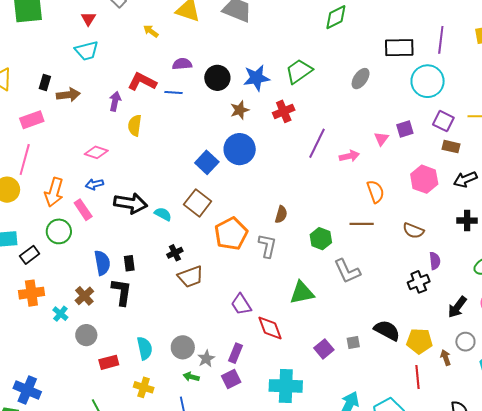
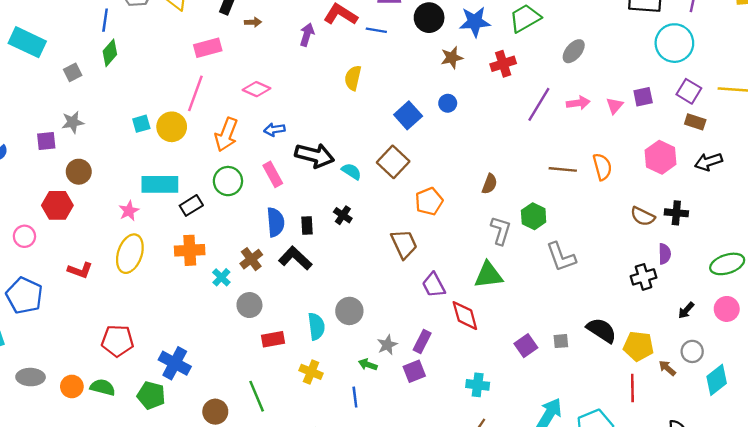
gray ellipse: (361, 79) -> (574, 51), moved
brown arrow: (68, 95) -> (253, 22), size x0.6
yellow semicircle: (135, 125) -> (353, 78), moved
blue circle: (240, 149) -> (448, 103), size x0.5
pink diamond: (96, 152) -> (256, 89), moved
pink arrow: (349, 156) -> (578, 103), moved
pink rectangle: (83, 210) -> (273, 174), moved
black cross: (467, 221) -> (676, 213), moved
brown line: (362, 224) -> (563, 169), moved
orange pentagon: (231, 234) -> (429, 201), size x0.7
gray L-shape: (267, 246) -> (501, 231), moved
black cross: (175, 253) -> (343, 215), moved, turned -35
brown trapezoid: (191, 277) -> (404, 244), moved, turned -100
black L-shape: (122, 292) -> (295, 258), turned -60
green triangle: (302, 293) -> (488, 275), moved
black arrow: (457, 307) -> (686, 310), size x0.7
gray circle: (183, 347) -> (349, 311), moved
brown arrow: (446, 358) -> (667, 368), turned -35
cyan cross: (286, 386) -> (478, 385), size x0.6

